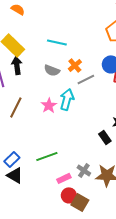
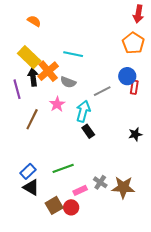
orange cross: (75, 65) -> (48, 71), moved, size x1.5
pink star: (49, 105) -> (57, 104), moved
black rectangle: (105, 137) -> (88, 131), moved
red circle: (69, 195) -> (71, 207), moved
brown square: (80, 202) -> (54, 205), moved, turned 30

